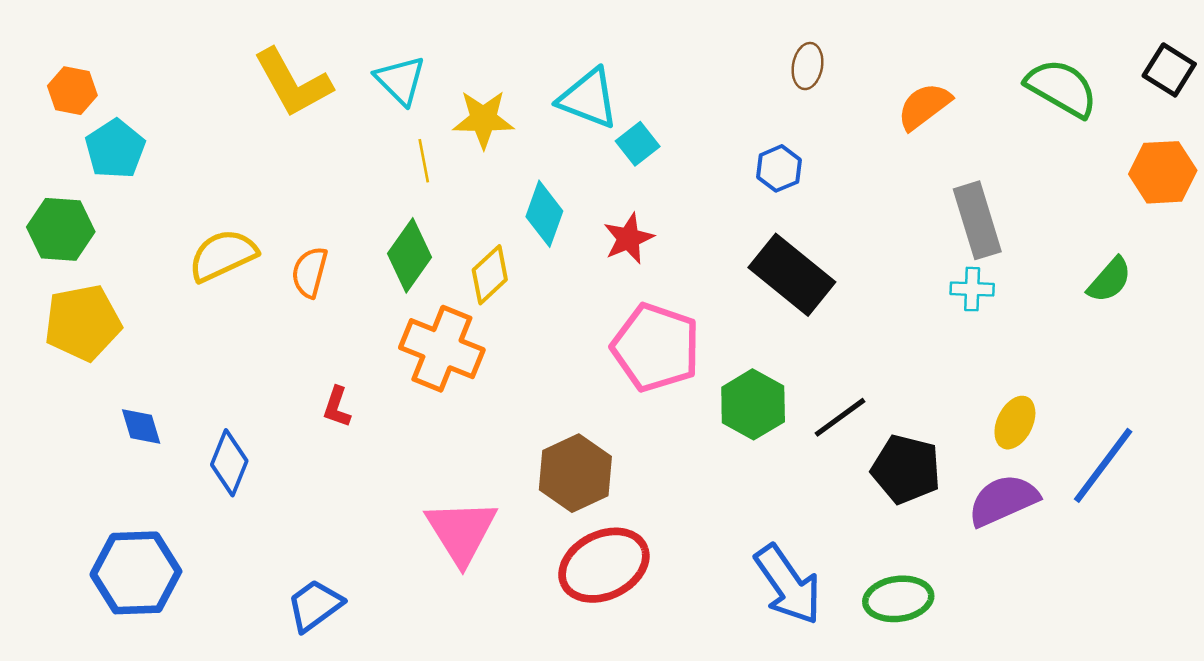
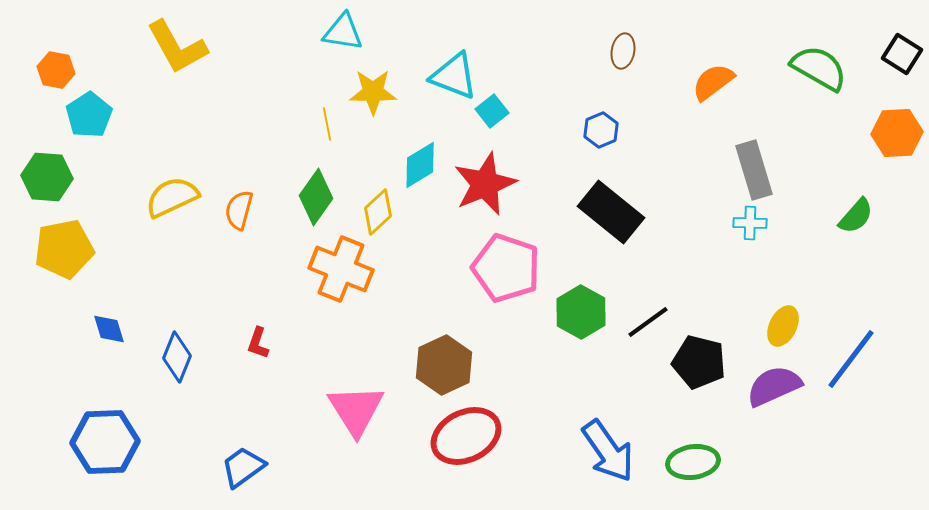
cyan triangle: (400, 80) -> (343, 32), moved, turned -36
yellow L-shape: (293, 83) -> (177, 47), moved
cyan diamond: (544, 214) -> (420, 165), turned 39
red star: (629, 238) -> (485, 184), size x1.6
red L-shape: (337, 407) -> (258, 343), moved

